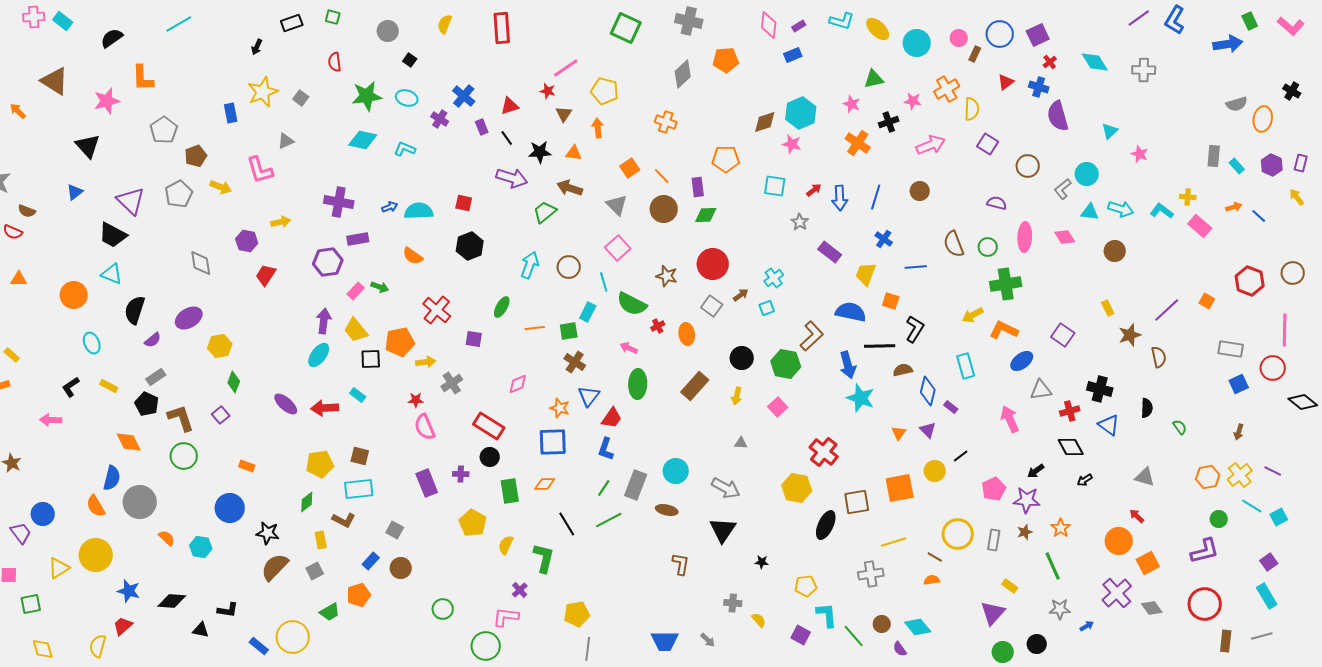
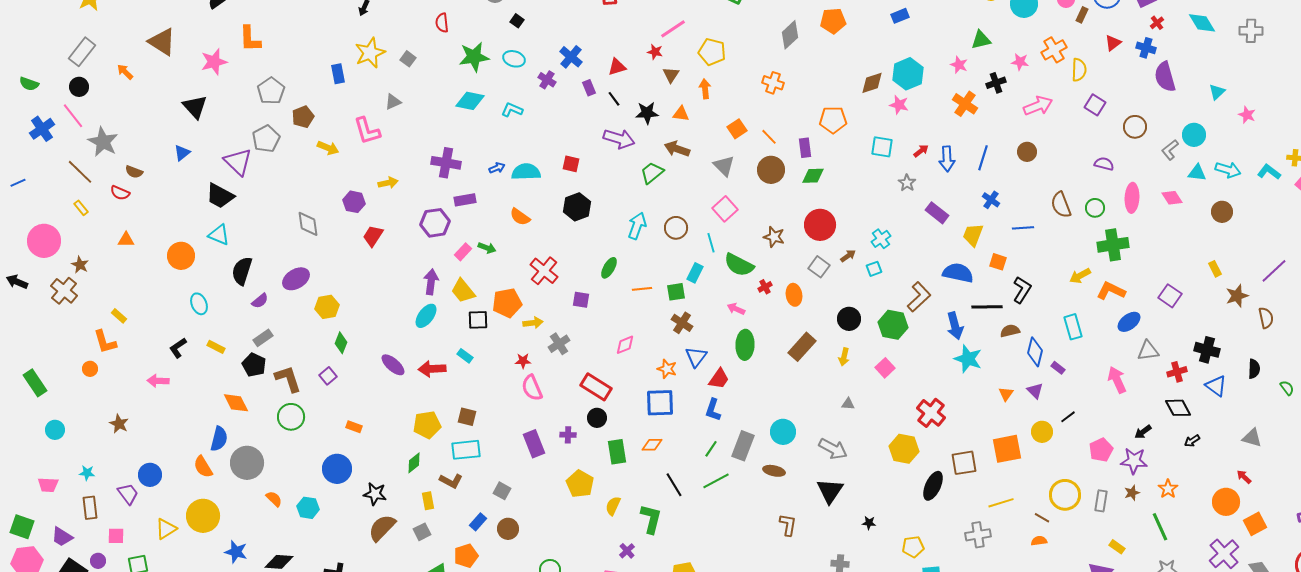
gray pentagon: (179, 194) -> (266, 139), moved

